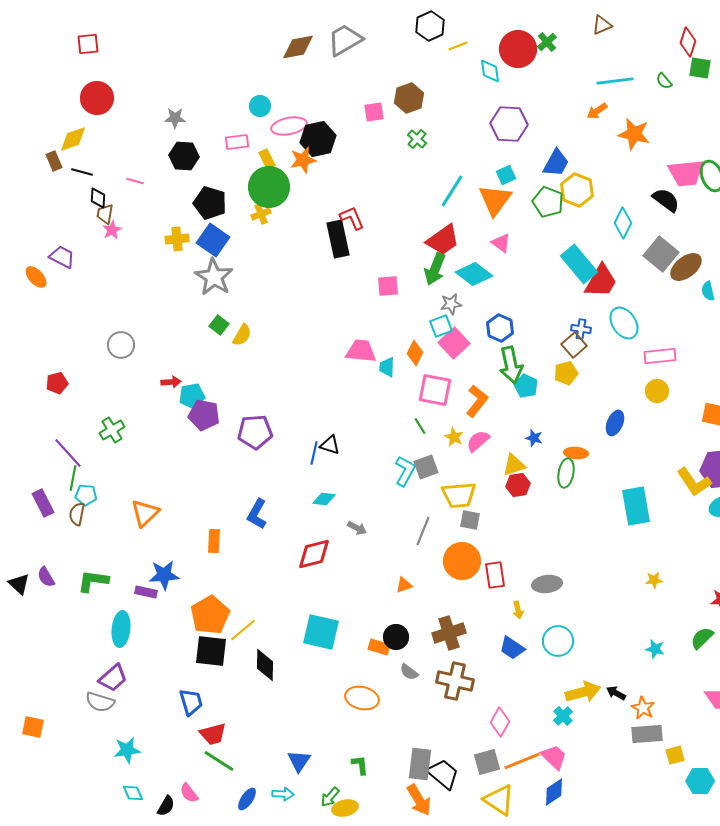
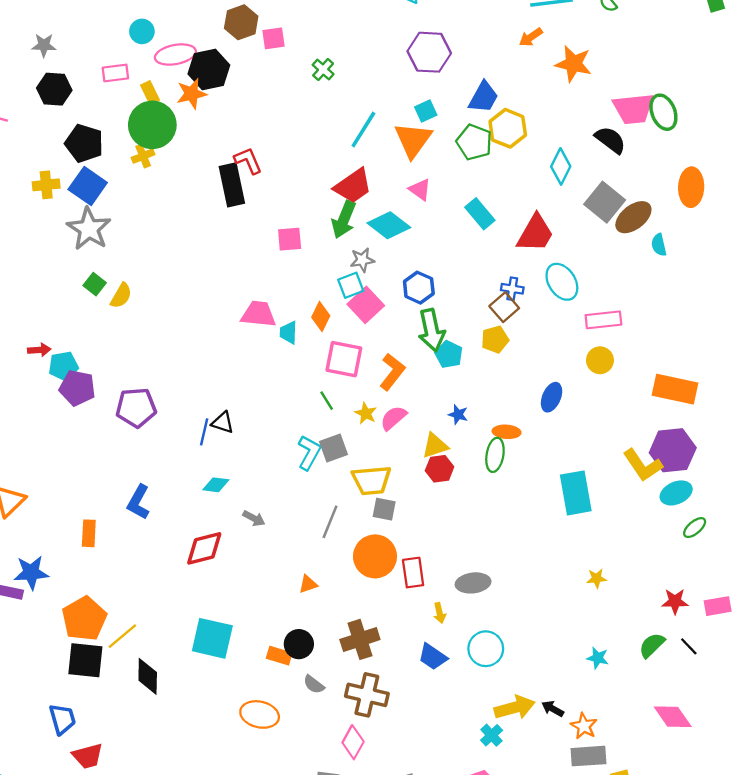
brown hexagon: (409, 98) -> (241, 22), moved
cyan rectangle: (579, 264) -> (480, 214), moved, size x0.7
pink diamond: (500, 722) -> (353, 742), moved

